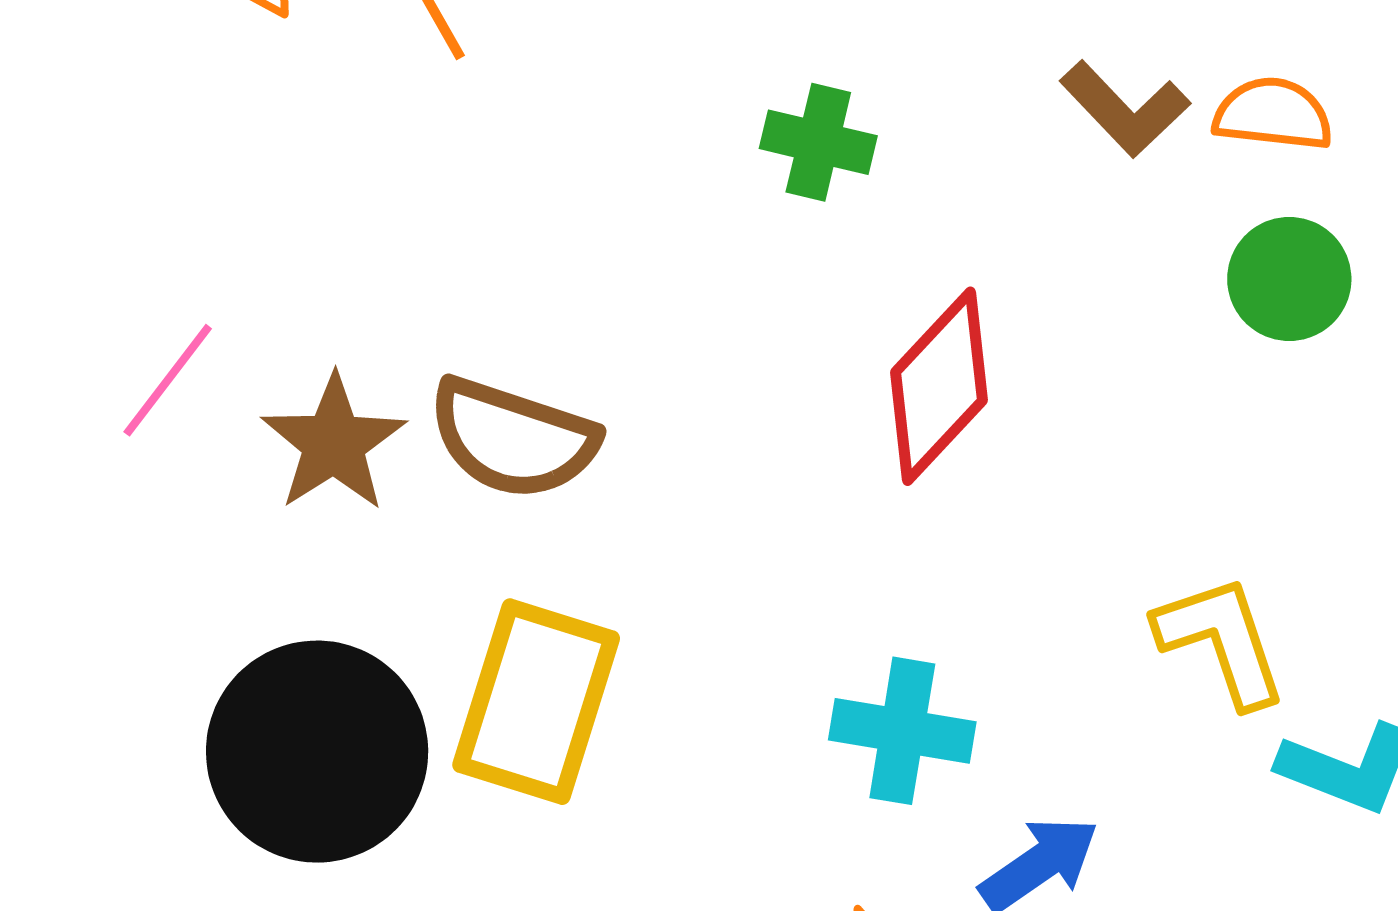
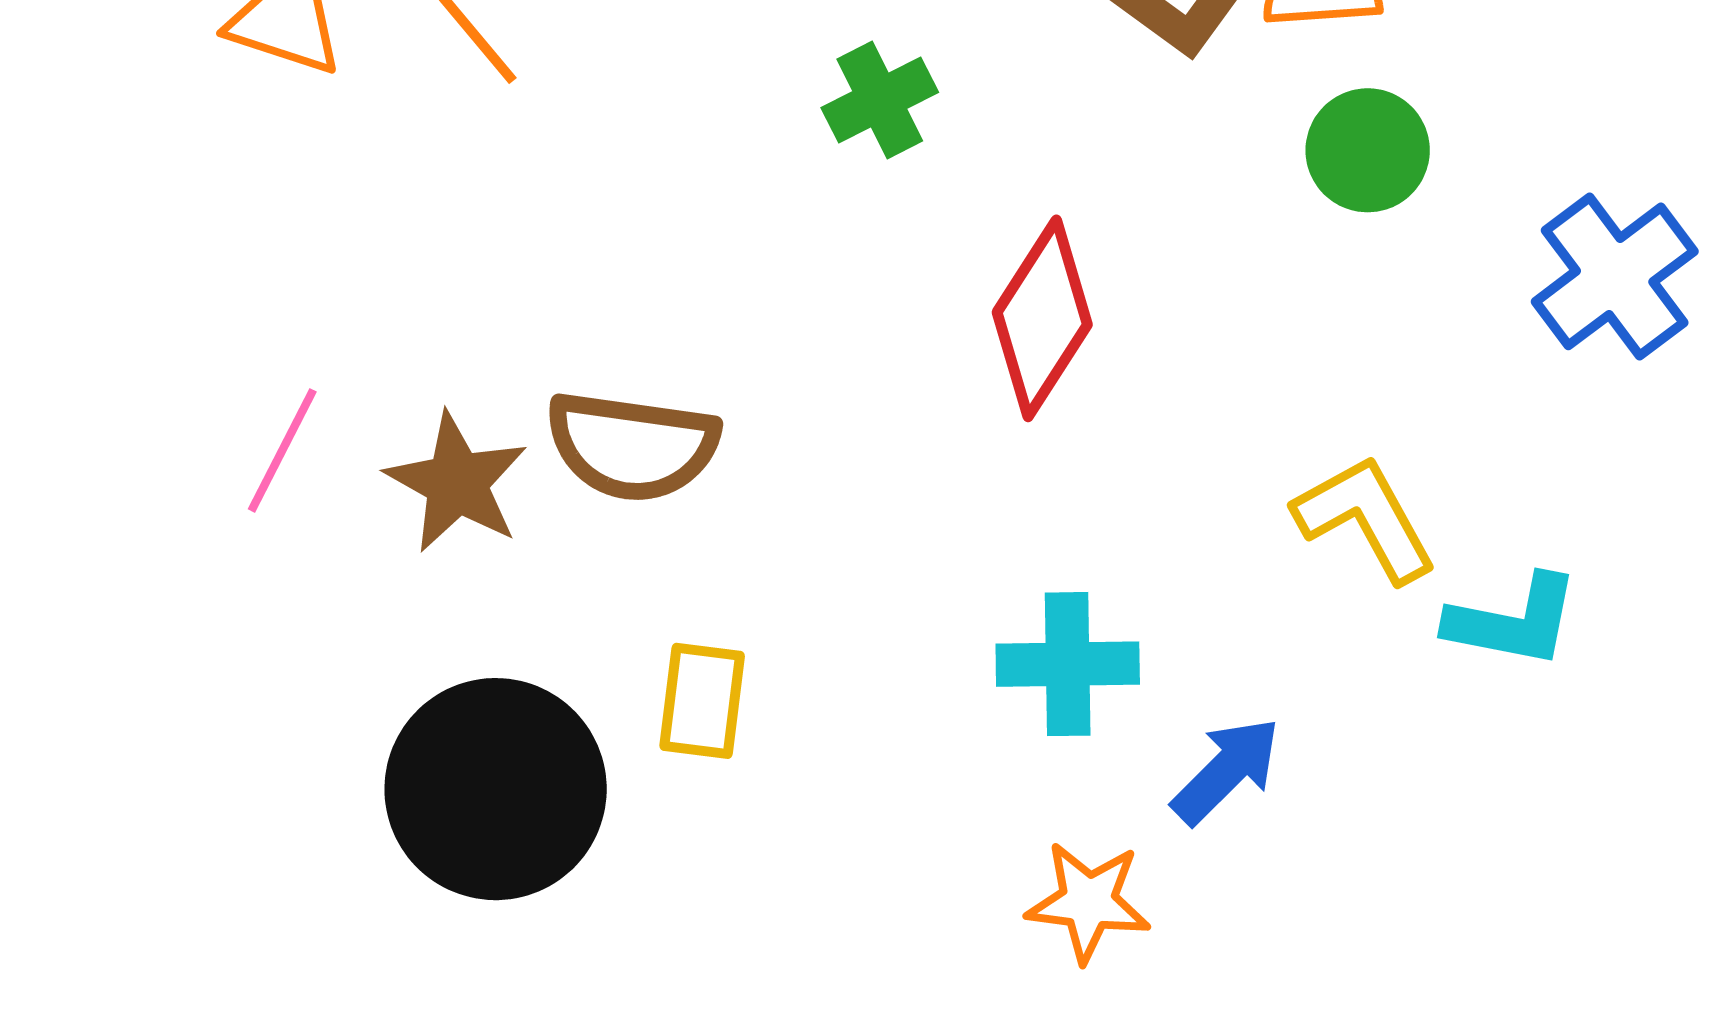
green cross: (818, 142) -> (880, 100), turned -30
yellow rectangle: (536, 702) -> (702, 701), size x0.6

